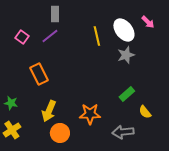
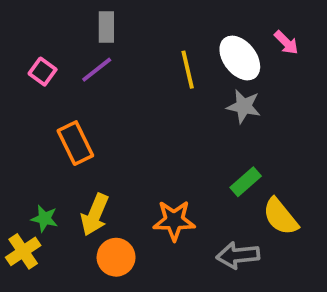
gray star: (126, 55) -> (244, 106), turned 30
green star: (11, 103) -> (44, 219), moved
yellow semicircle: (145, 112) -> (280, 217), size x1.5

